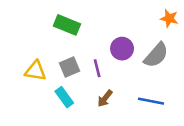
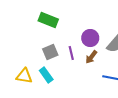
yellow triangle: (35, 71) -> (24, 76), moved
brown arrow: (105, 98) -> (91, 57), moved

